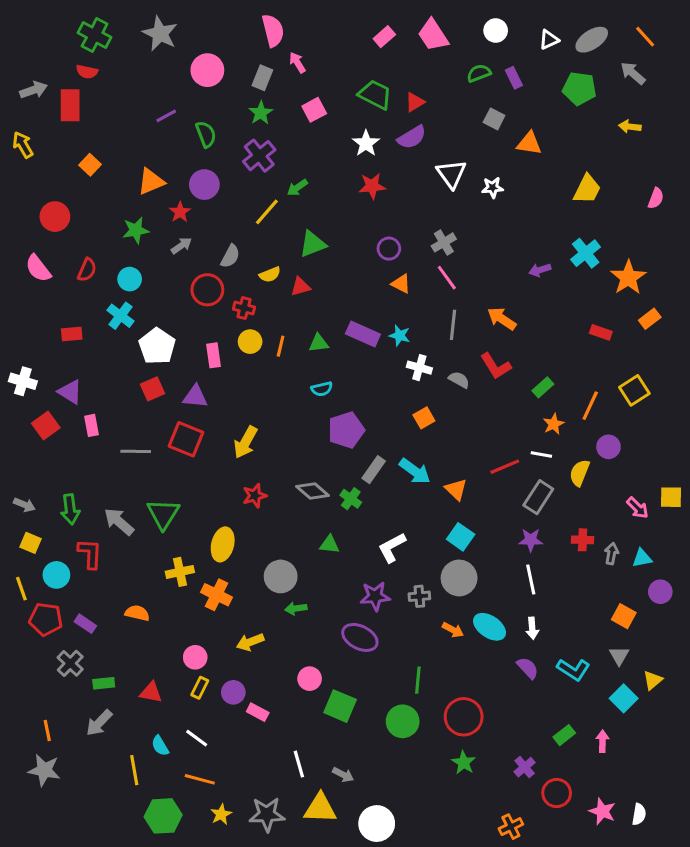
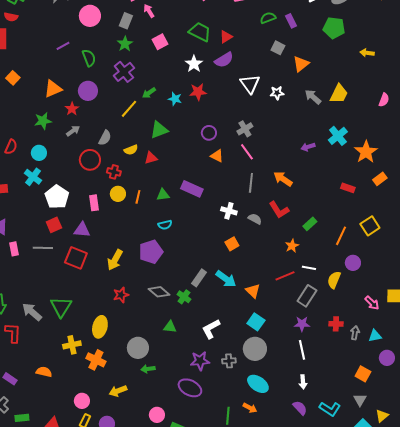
gray arrow: (633, 73) -> (313, 97), moved
orange triangle: (529, 143) -> (301, 64), turned -48
cyan star: (400, 336) -> (175, 99), moved
orange star: (554, 424) -> (292, 246), moved
purple pentagon: (346, 430) -> (151, 252), moved
gray line: (136, 451) -> (43, 248), moved
cyan ellipse: (490, 627) -> (258, 384), moved
orange arrow: (453, 630) -> (250, 408), moved

